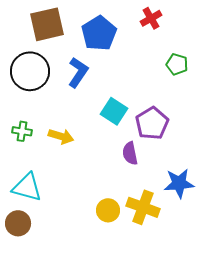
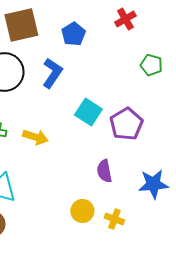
blue pentagon: (99, 33) -> (73, 34), size x0.7
purple semicircle: (130, 153) -> (104, 171), moved
yellow cross: (143, 207) -> (114, 219), moved, size x0.6

